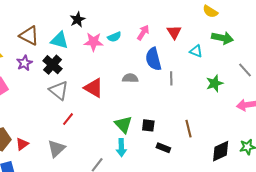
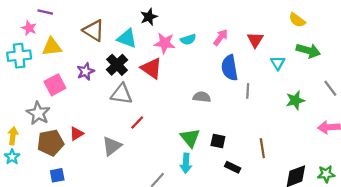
cyan triangle: (196, 51) -> (278, 63), turned 32
purple star: (24, 63) -> (86, 71), moved
gray semicircle: (130, 78) -> (202, 97), moved
red triangle: (94, 88) -> (151, 68), moved
gray triangle: (59, 90) -> (122, 94), turned -35
red line: (68, 119) -> (137, 122), moved
red triangle: (22, 144) -> (77, 134), moved
gray triangle: (56, 149) -> (112, 146), moved

